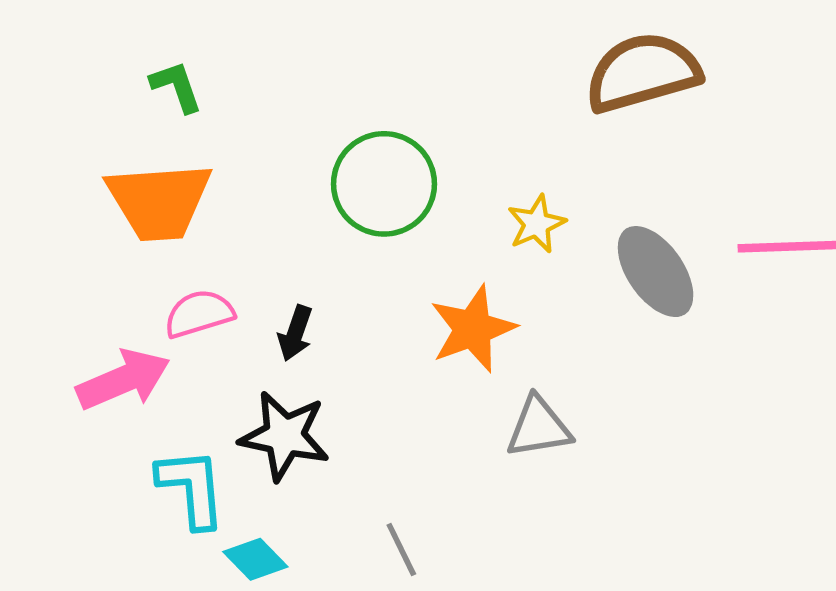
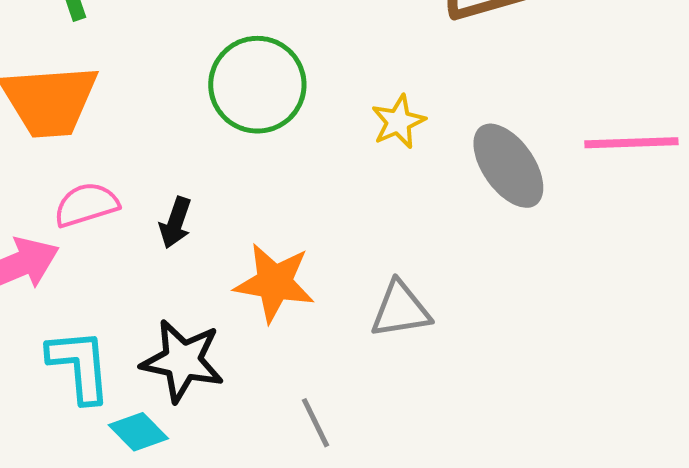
orange star: (473, 329) -> (274, 283), moved, turned 30
black star: (284, 436) -> (182, 361), moved
gray line: (401, 550) -> (315, 423), moved

